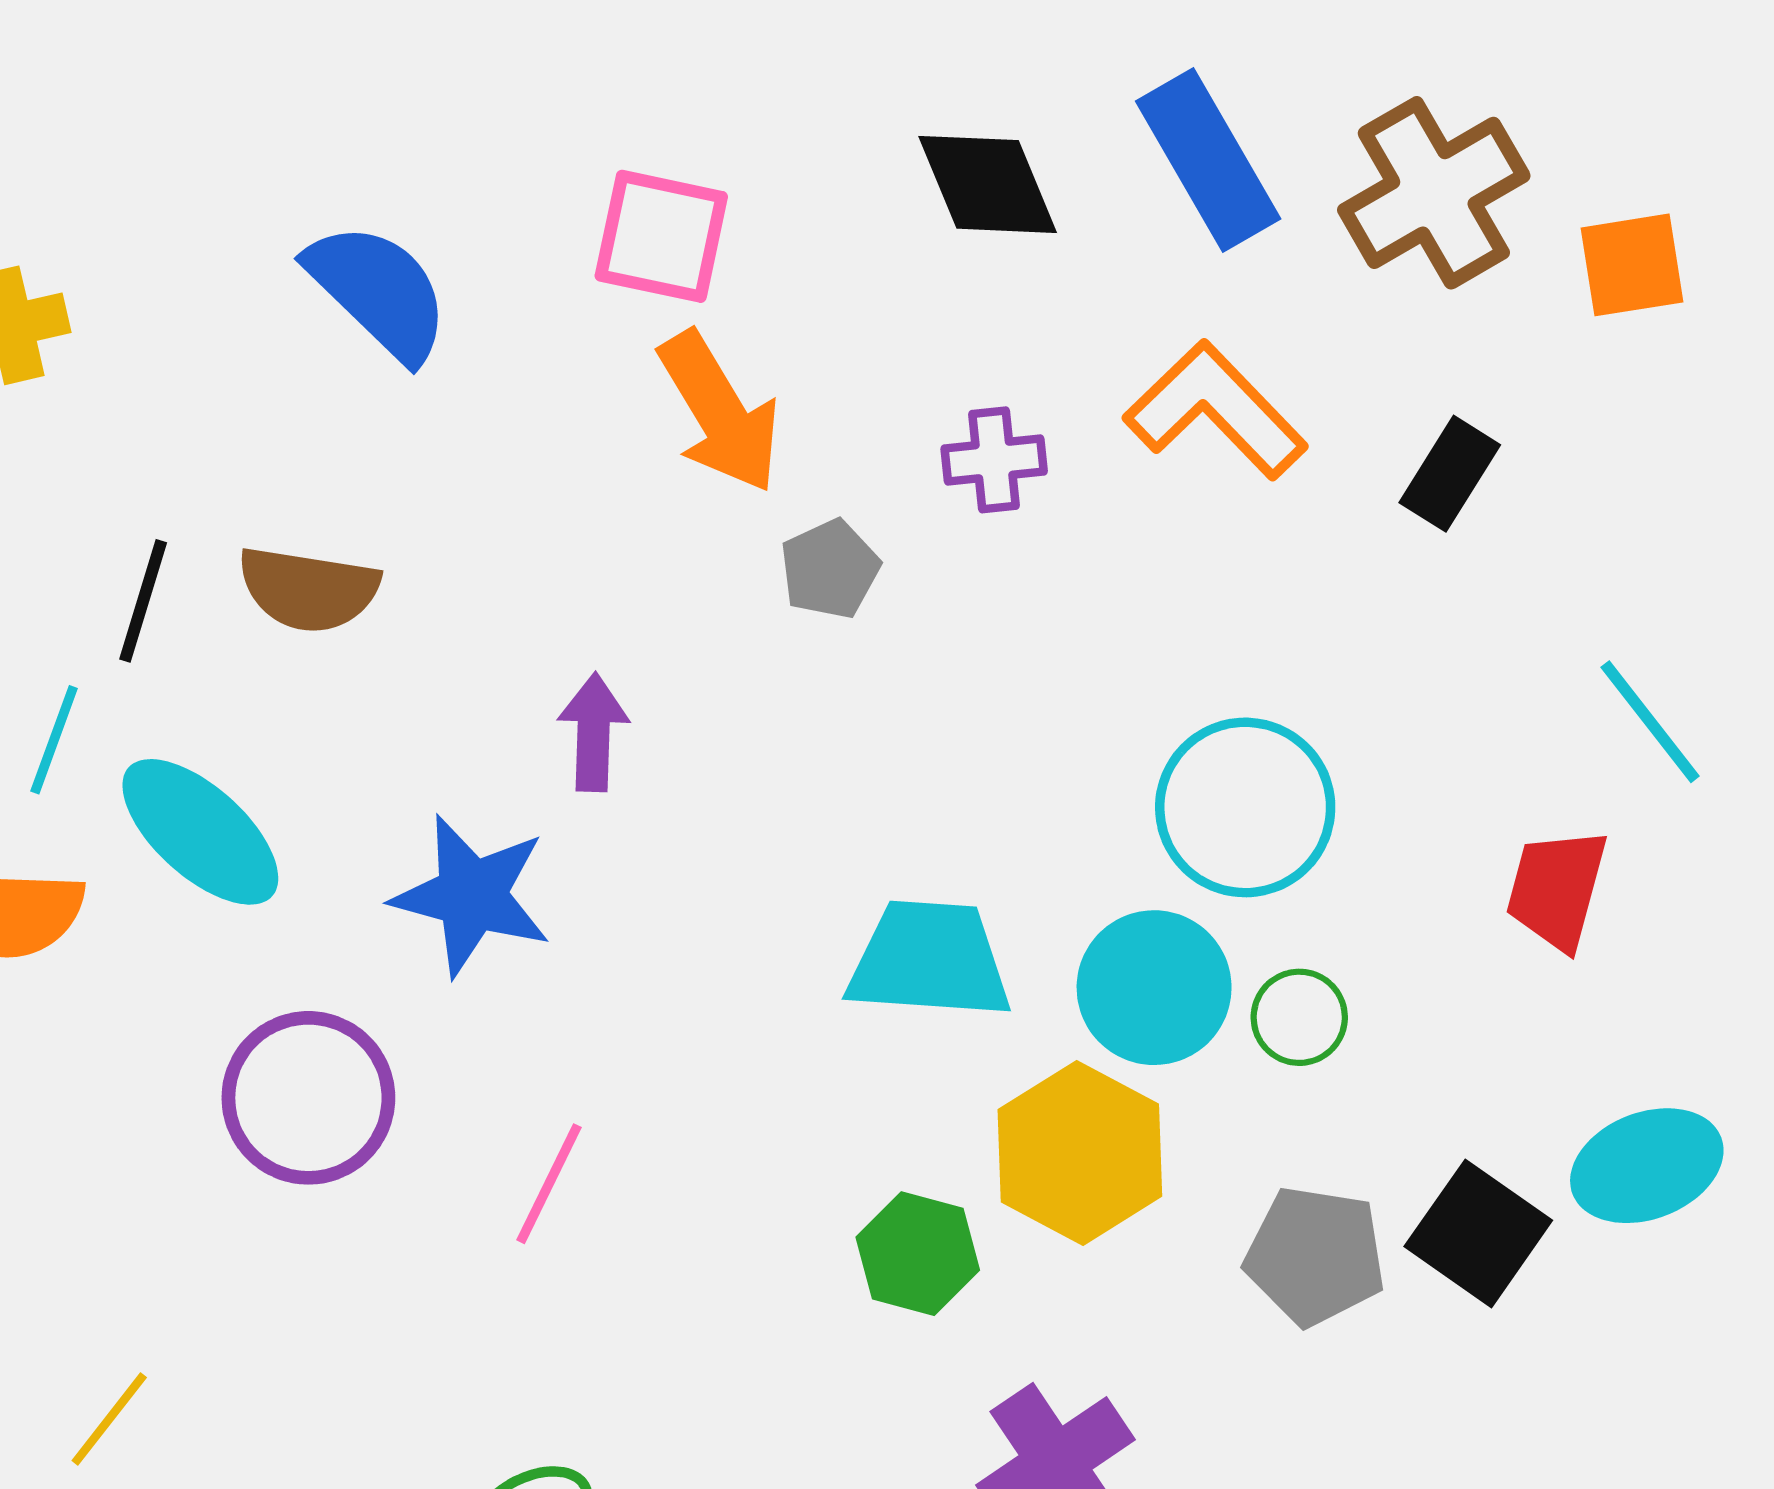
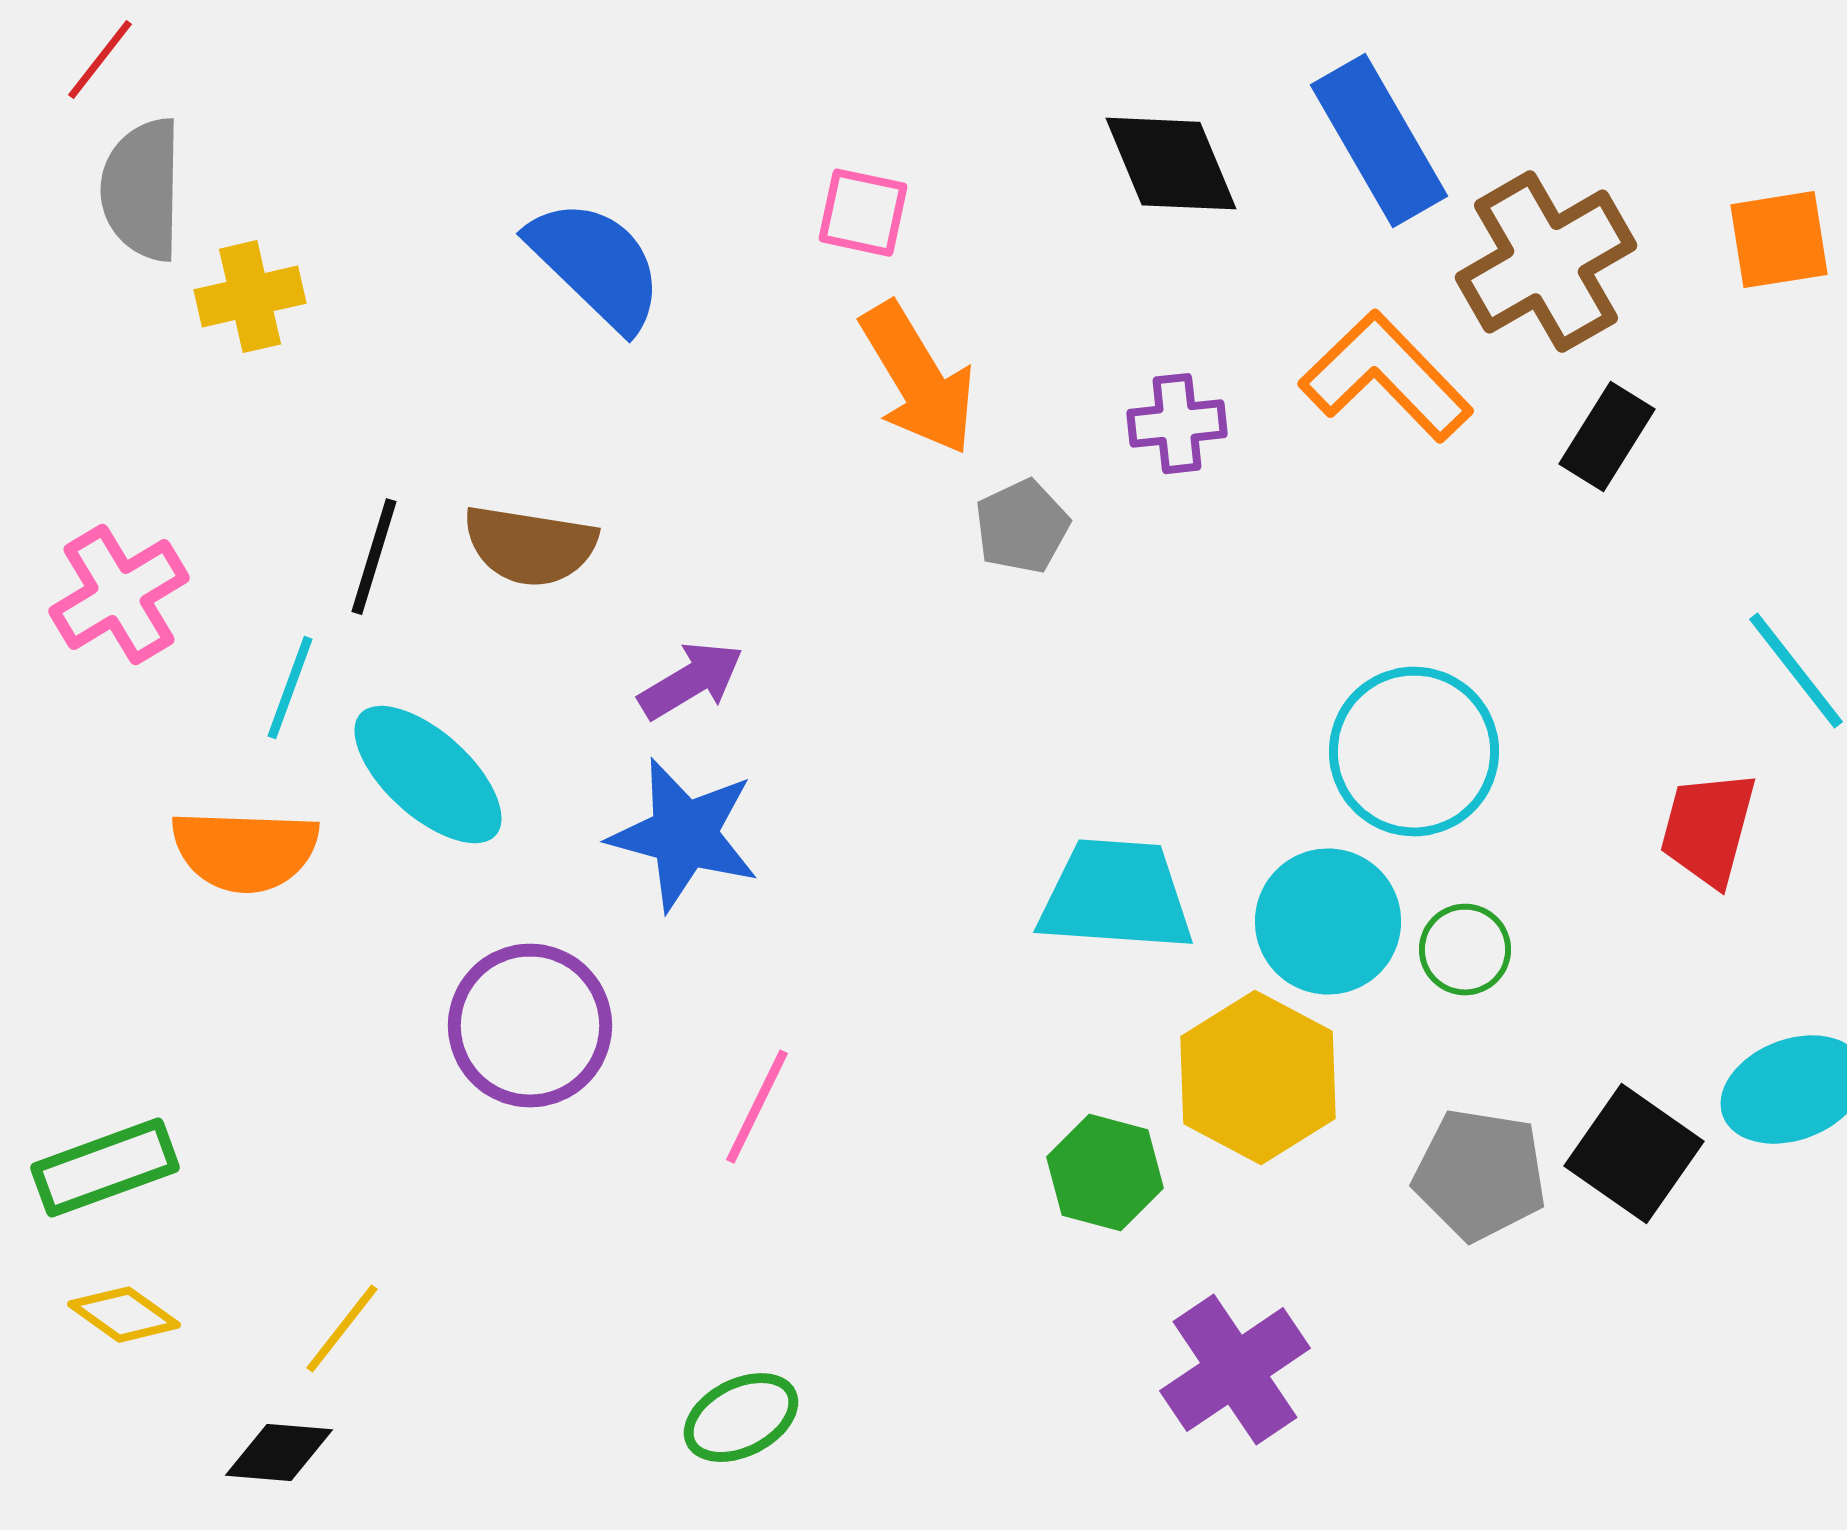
brown cross: (1434, 193) -> (1546, 262), moved
pink square: (661, 236) -> (863, 213), size x0.7
purple arrow: (593, 732) -> (691, 681), moved, turned 57

